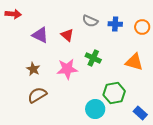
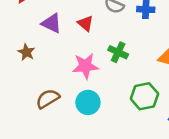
brown star: (33, 69) -> (26, 52), moved
cyan circle: (95, 109) -> (88, 102), moved

